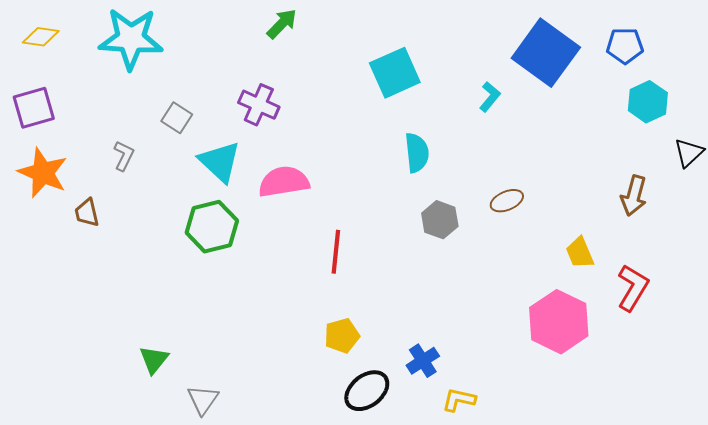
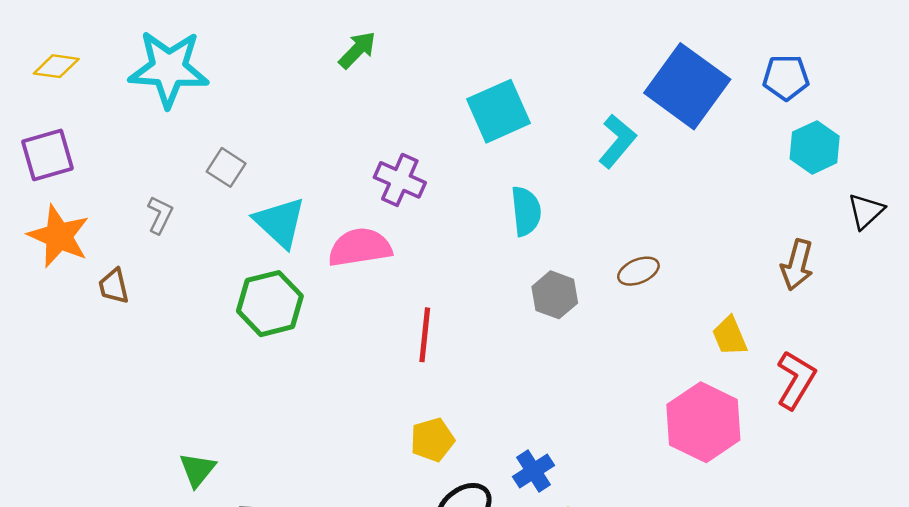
cyan L-shape: (490, 97) -> (617, 141), size x1.4
purple cross: (259, 105) -> (400, 180), moved

